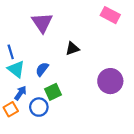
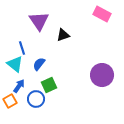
black triangle: (72, 49) -> (63, 35), moved
blue line: (11, 52) -> (22, 48), moved

